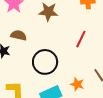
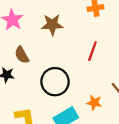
brown semicircle: (19, 35) -> (22, 55), turned -126

